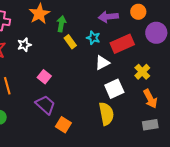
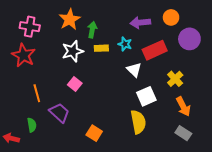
yellow rectangle: (70, 42) -> (101, 48), turned -56
white star: (24, 45) -> (73, 51), moved, size x1.5
white triangle: (102, 63) -> (134, 70), turned -49
purple trapezoid: (45, 105) -> (59, 113), moved
gray rectangle: (150, 125) -> (183, 133), turned 42

